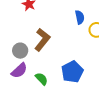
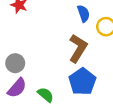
brown L-shape: (42, 40) -> (78, 48), moved

